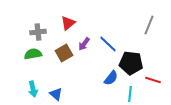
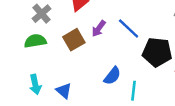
gray cross: (38, 32) -> (41, 14), turned -35
blue semicircle: (111, 78) -> (112, 76), moved
cyan line: (130, 94) -> (133, 91), moved

